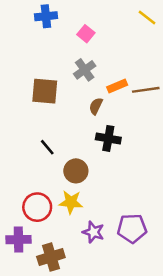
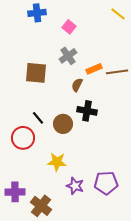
brown circle: (76, 171) -> (63, 124), moved
red circle: (37, 207) -> (23, 138), moved
brown cross: (51, 257) -> (41, 206), turned -35

